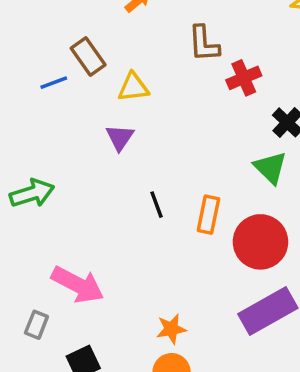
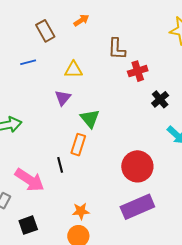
brown rectangle: (88, 56) -> (45, 31), moved
green triangle: (270, 168) -> (90, 119), moved
black line: (157, 205) -> (60, 165), moved
orange rectangle: (208, 215) -> (78, 145), moved

